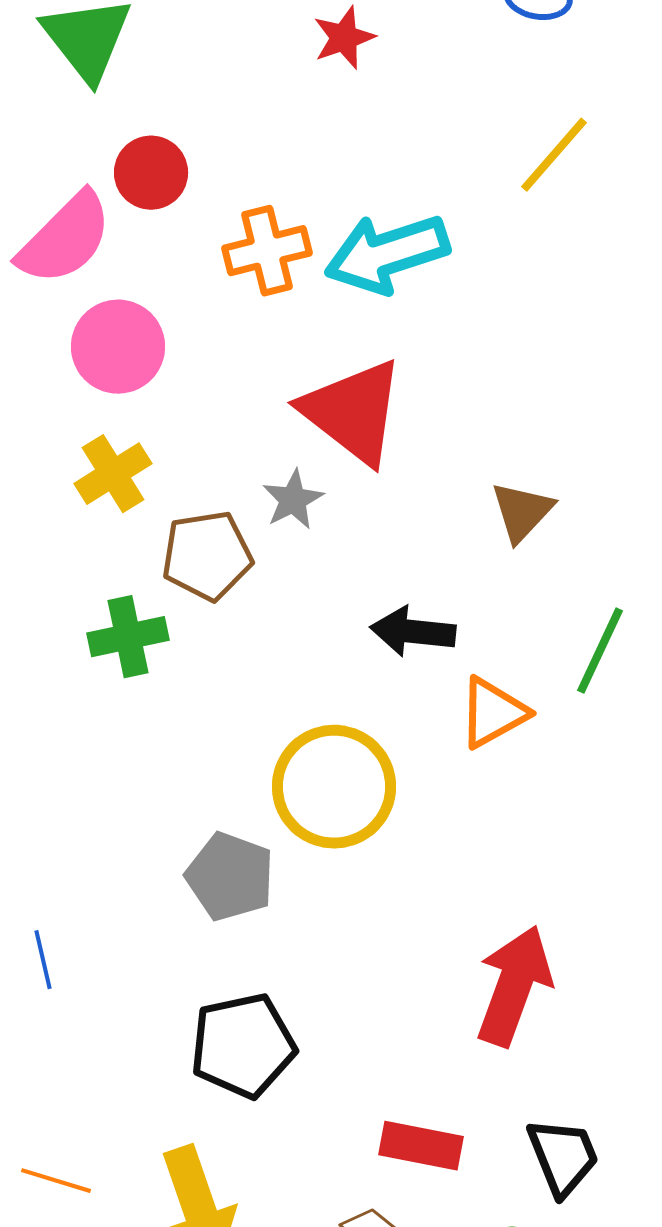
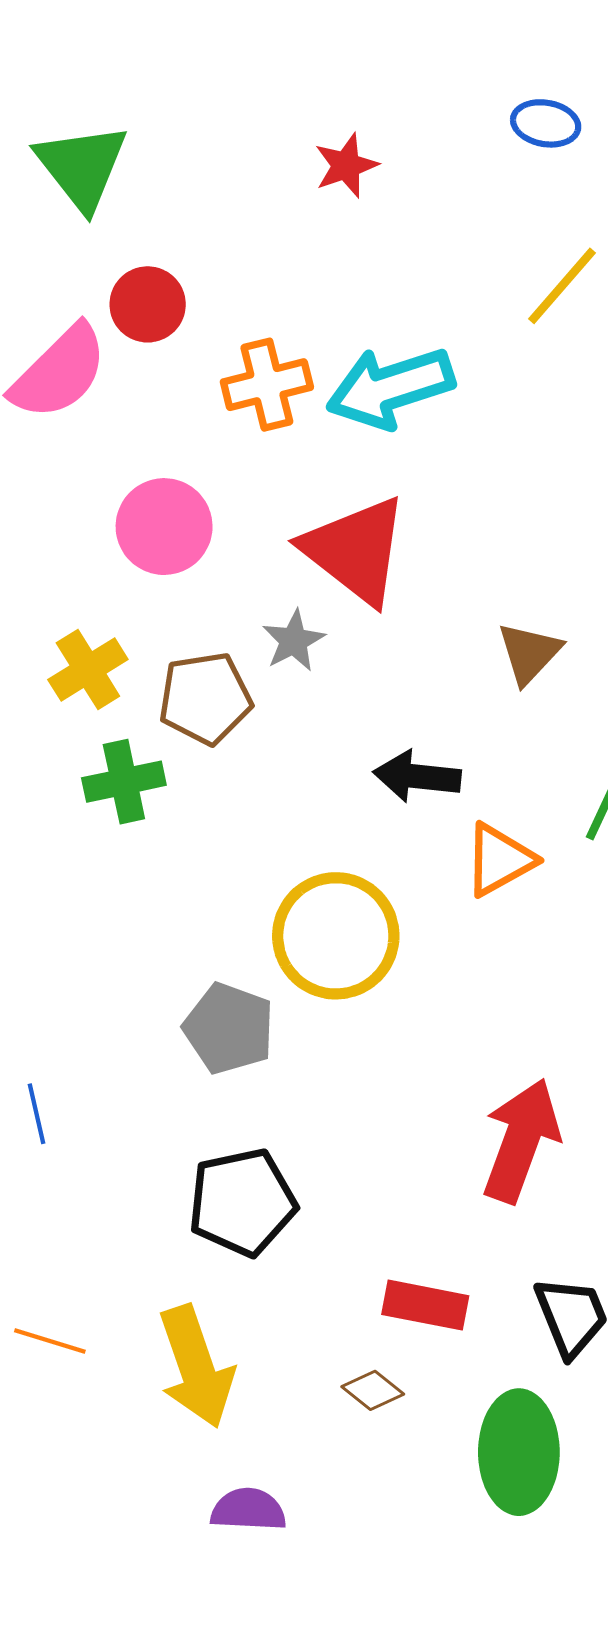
pink circle: (118, 347) -> (164, 527), moved
yellow cross: (113, 474) -> (88, 669), moved

